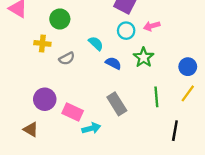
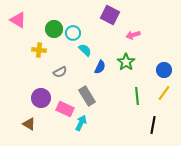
cyan circle: (126, 31) -> (73, 33), moved
gray semicircle: (67, 59) -> (60, 72), moved
blue semicircle: (113, 63) -> (100, 67), turned 88
gray rectangle: (117, 104) -> (87, 96), moved
cyan arrow: (91, 128) -> (81, 123), turned -49

